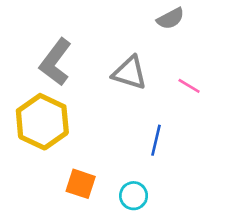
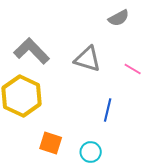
gray L-shape: (56, 62) -> (32, 51), turned 99

